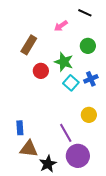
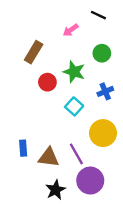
cyan square: (71, 83) -> (74, 106), moved
yellow circle: (89, 115) -> (103, 133), size x1.5
brown triangle: (29, 149) -> (49, 157), moved

